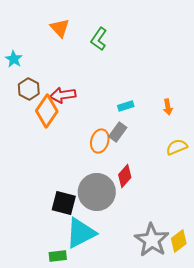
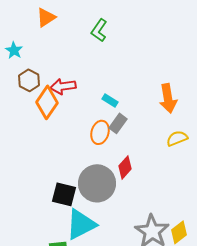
orange triangle: (60, 28) -> (46, 17), moved, turned 40
cyan rectangle: (126, 106) -> (110, 100), moved, turned 49
orange arrow: (168, 107) -> (168, 98), size x1.8

